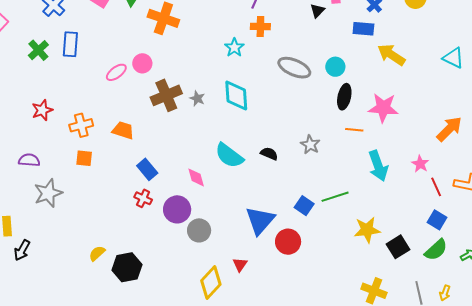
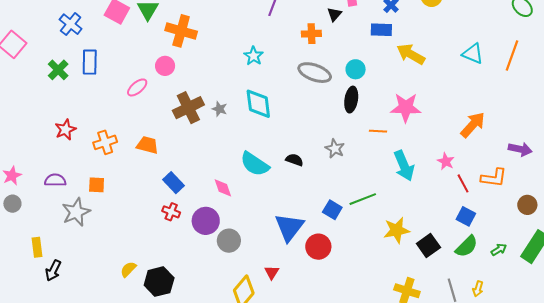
orange cross: (260, 27) -> (311, 34), moved
pink circle: (142, 63) -> (165, 66), moved
black ellipse: (344, 97) -> (351, 100), moved
orange square: (84, 158) -> (97, 185), moved

